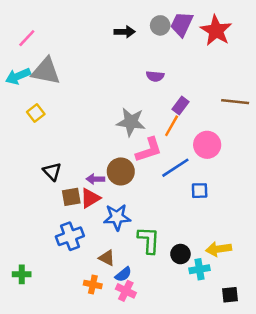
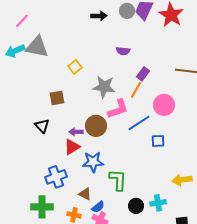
yellow square: (36, 113) -> (75, 67), moved
brown square: (71, 197) -> (57, 98), moved
yellow arrow: (219, 249) -> (182, 180), moved
black circle: (180, 254) -> (136, 206), moved
green cross: (22, 274) -> (42, 207), moved, size x1.5

